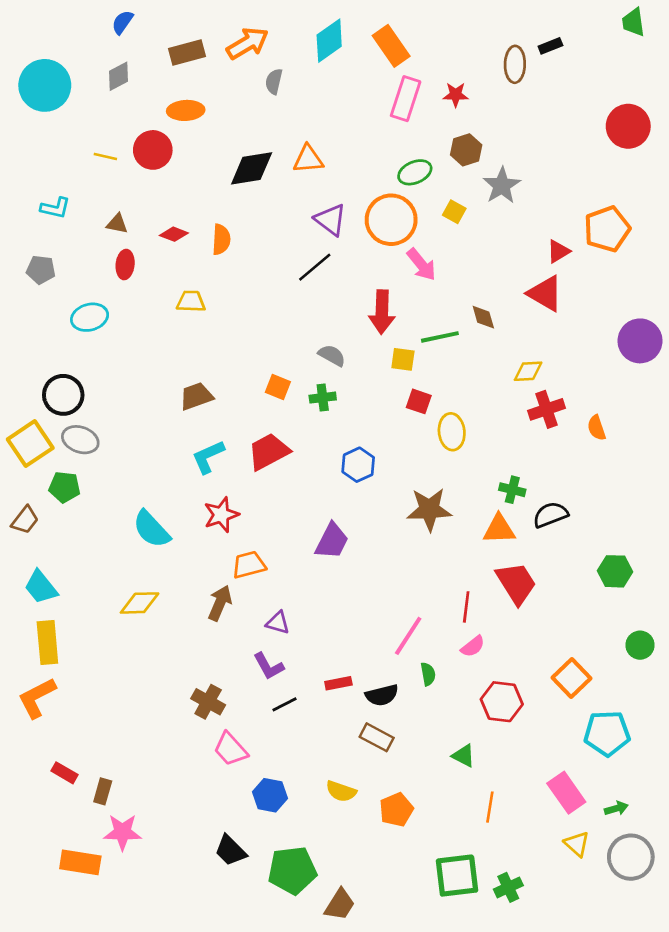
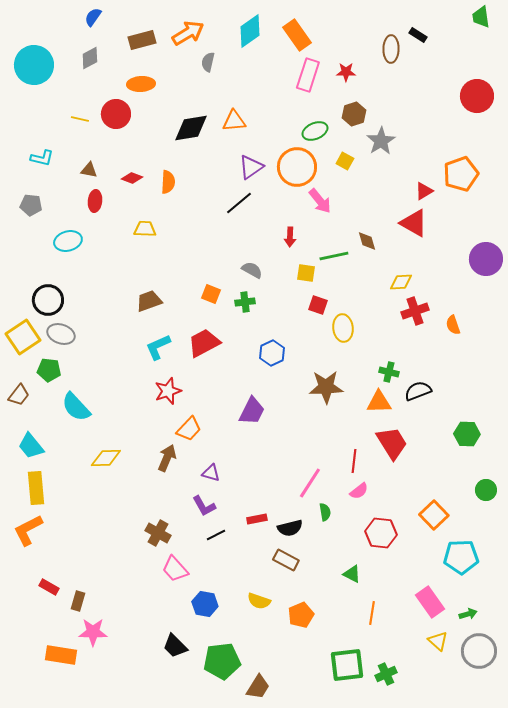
black rectangle: (550, 46) -> (418, 35), turned 54
purple triangle: (331, 220) -> (251, 167), turned 48
red arrow: (382, 312) -> (290, 237), size x0.6
cyan semicircle: (151, 529) -> (76, 407), moved
orange trapezoid: (249, 565) -> (189, 429), turned 148

